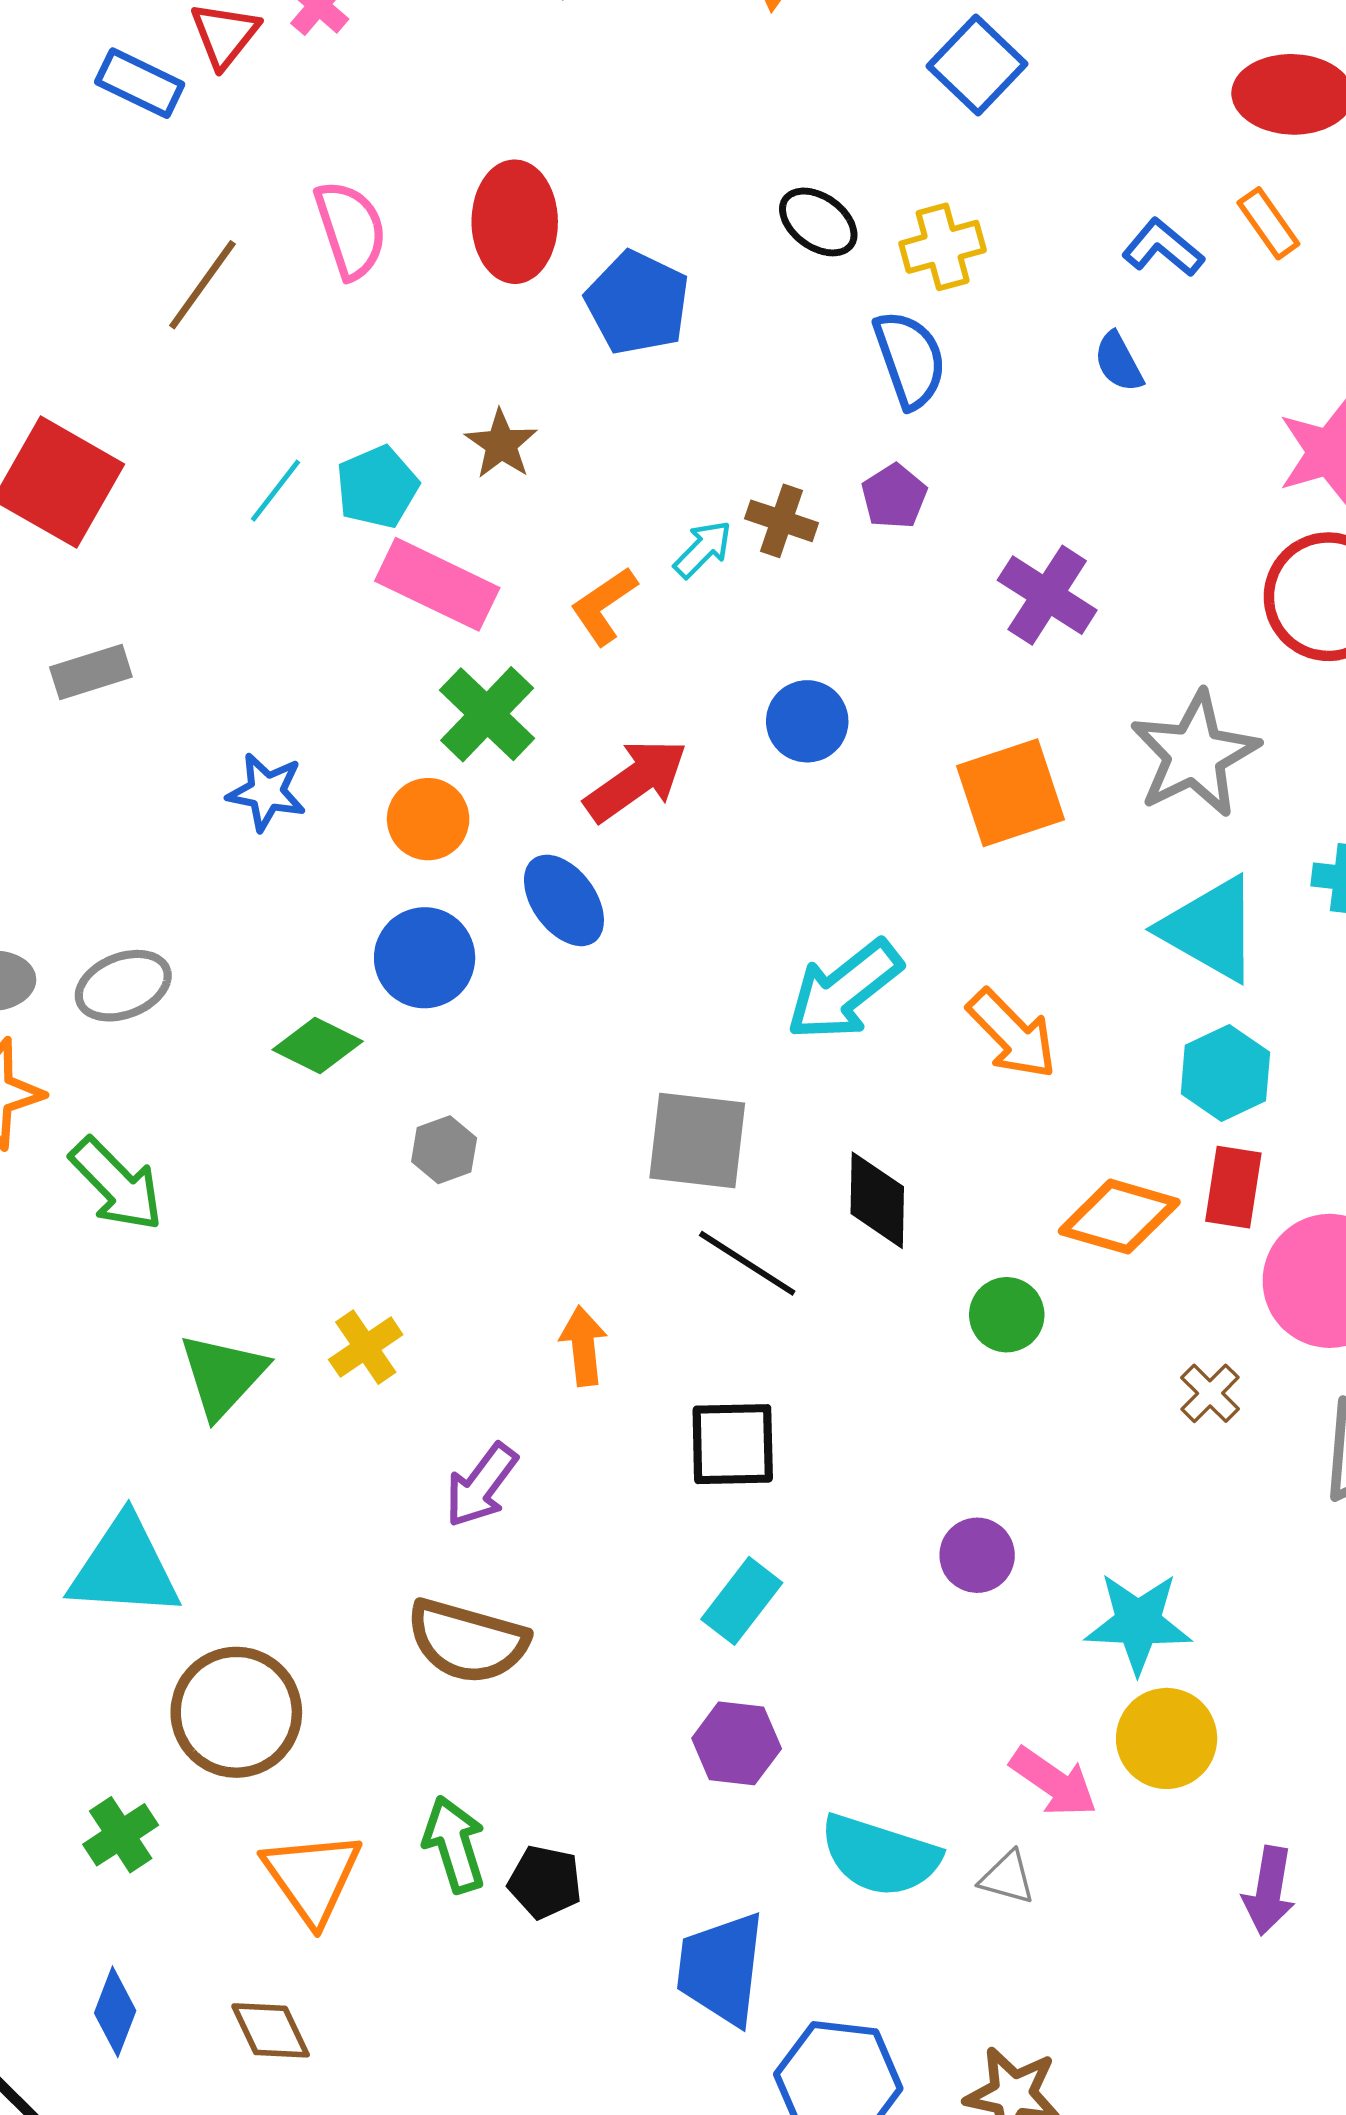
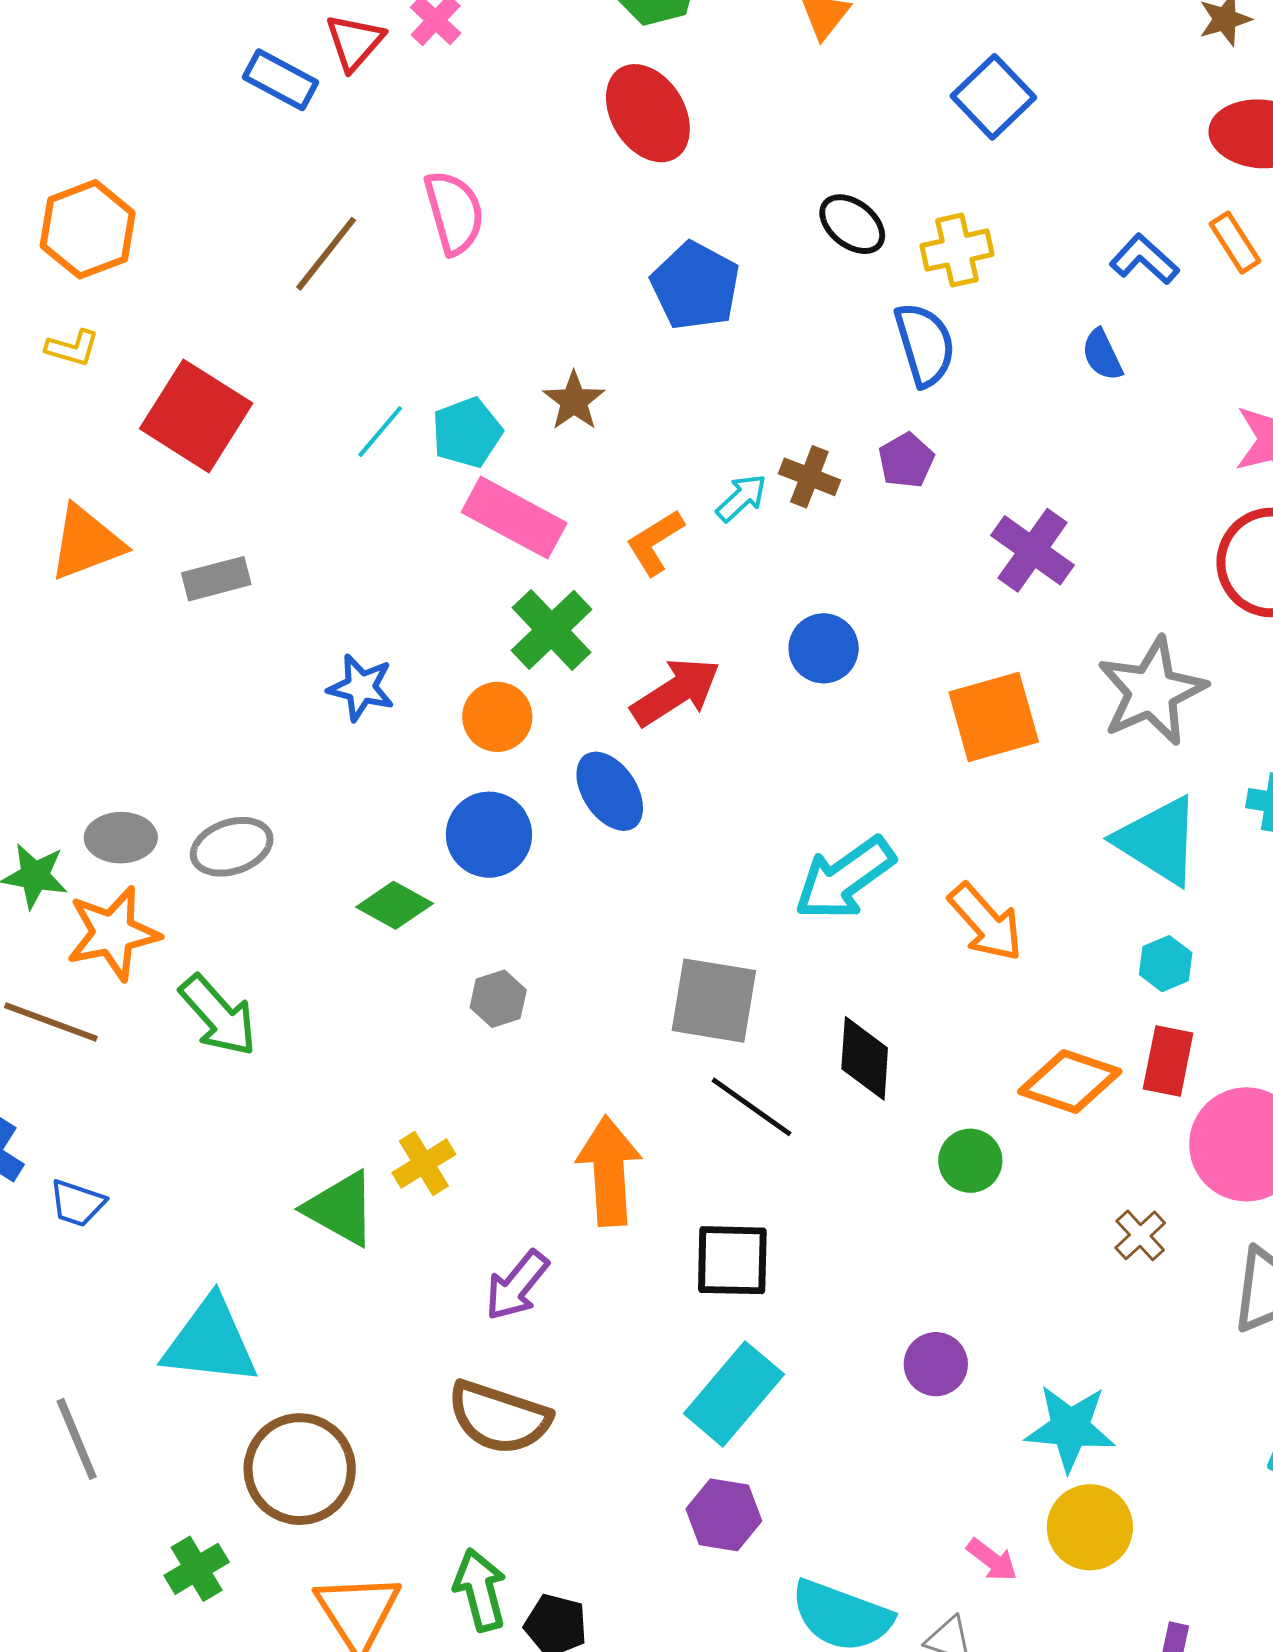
red ellipse: (515, 222) -> (648, 113), moved, turned -34
cyan hexagon: (1225, 1073) -> (1166, 964), size x0.7
orange arrow: (583, 1346) -> (609, 1171), size x1.6
green triangle: (223, 1375) -> (341, 1209), moved, turned -46
cyan rectangle: (742, 1601) -> (734, 1394), size x1.4
pink arrow: (1053, 1782) -> (992, 1560), size x0.7

